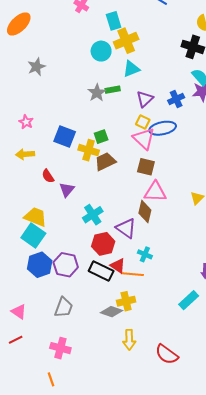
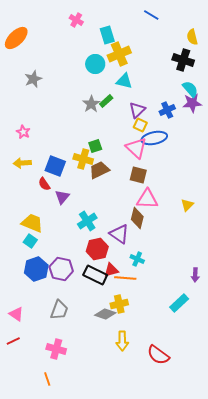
cyan triangle: (131, 69) -> (124, 81), turned 36
green rectangle: (113, 90) -> (106, 101), turned -32
yellow square: (143, 122) -> (140, 125), moved
blue square: (65, 137) -> (55, 166), moved
cyan square: (33, 236) -> (30, 241), size x0.6
red triangle: (118, 266) -> (111, 270), turned -49

